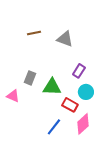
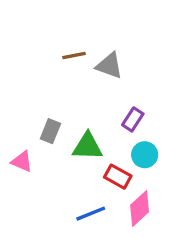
brown line: (34, 33) -> (74, 56), moved
blue line: (54, 127) -> (91, 214), turned 30

